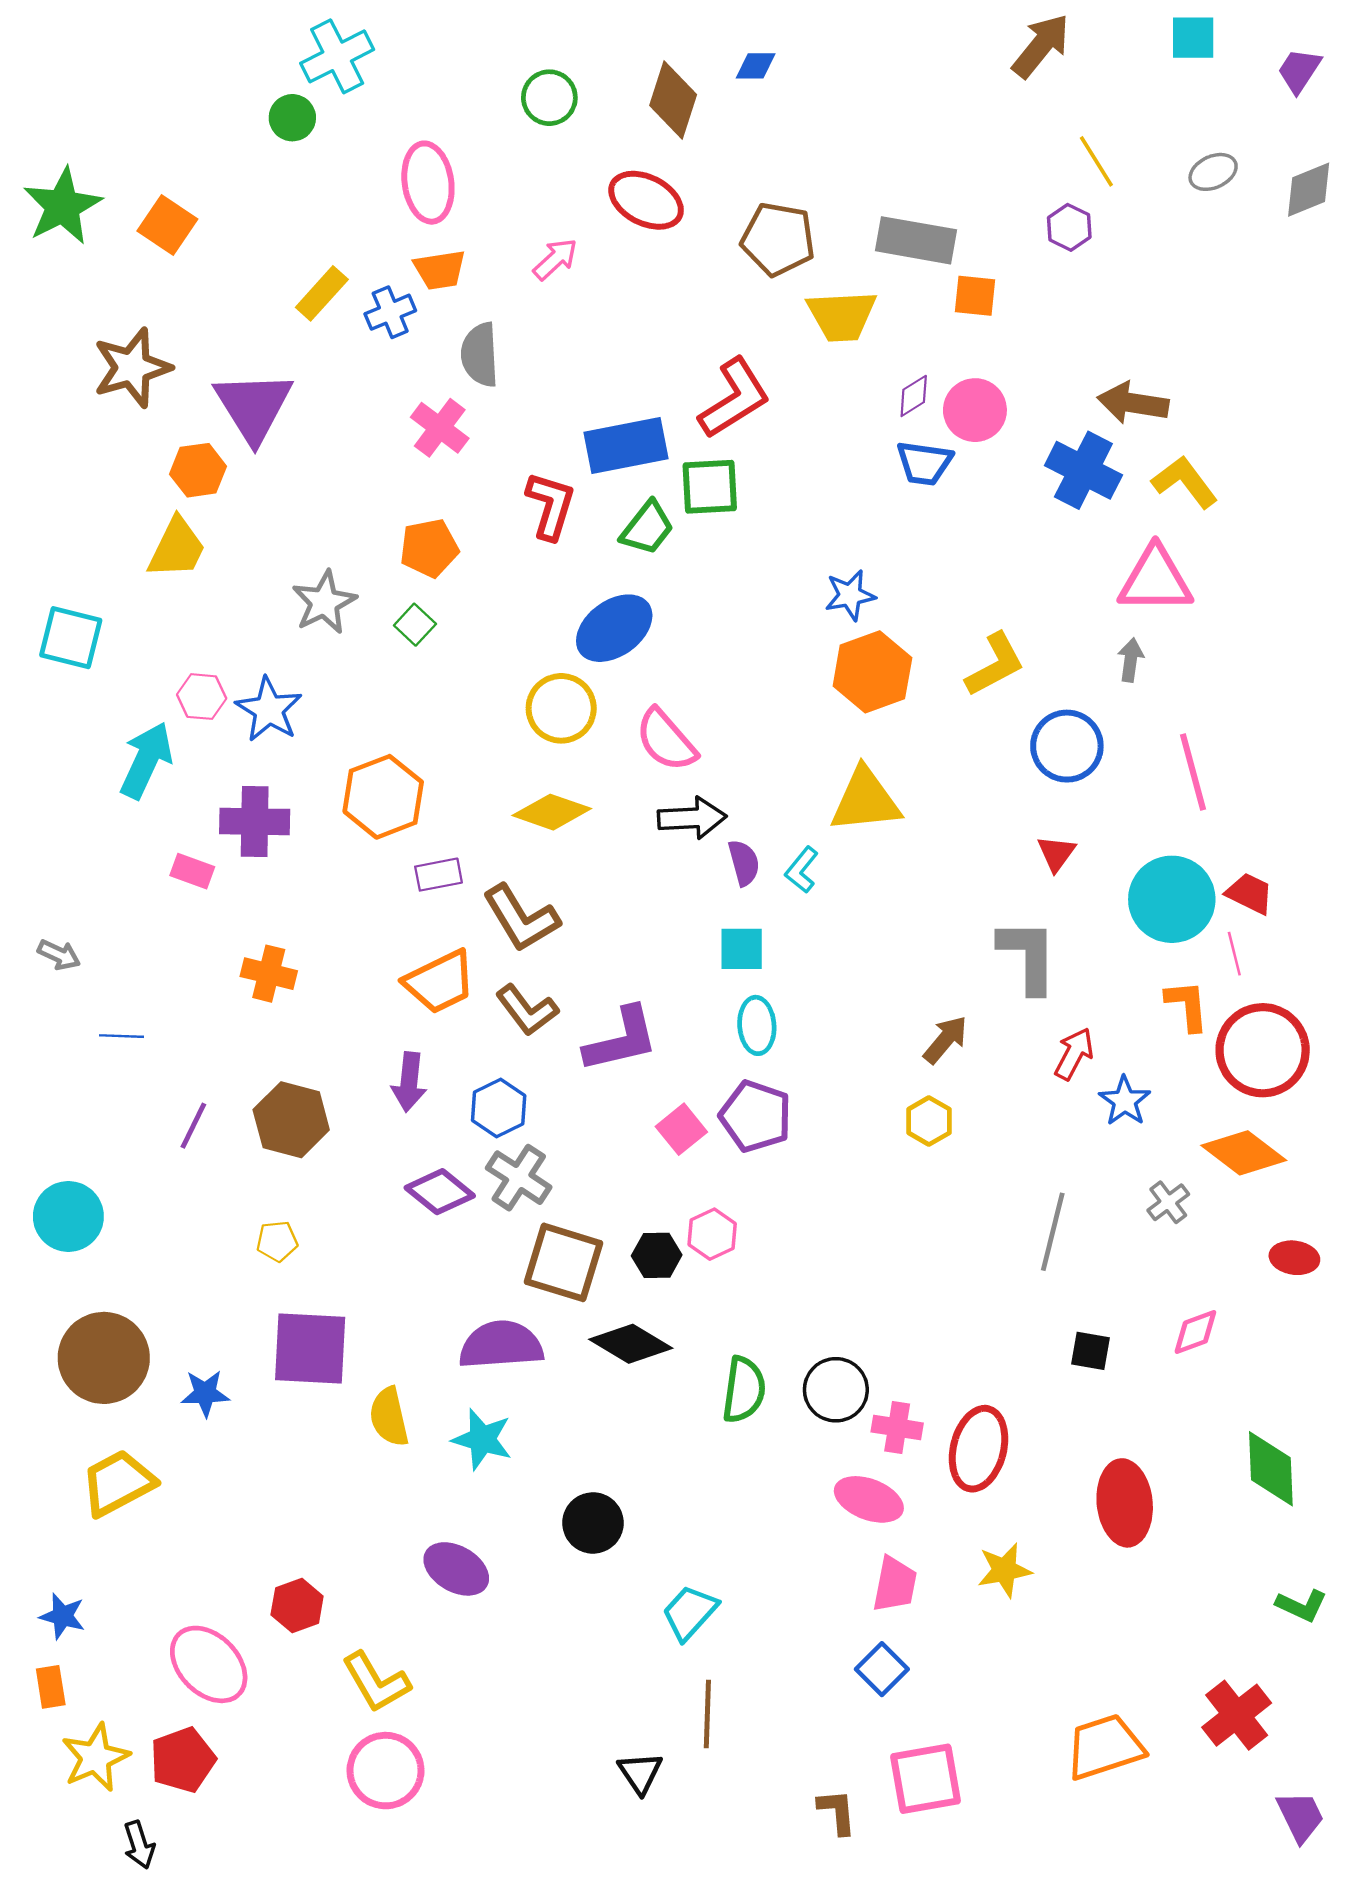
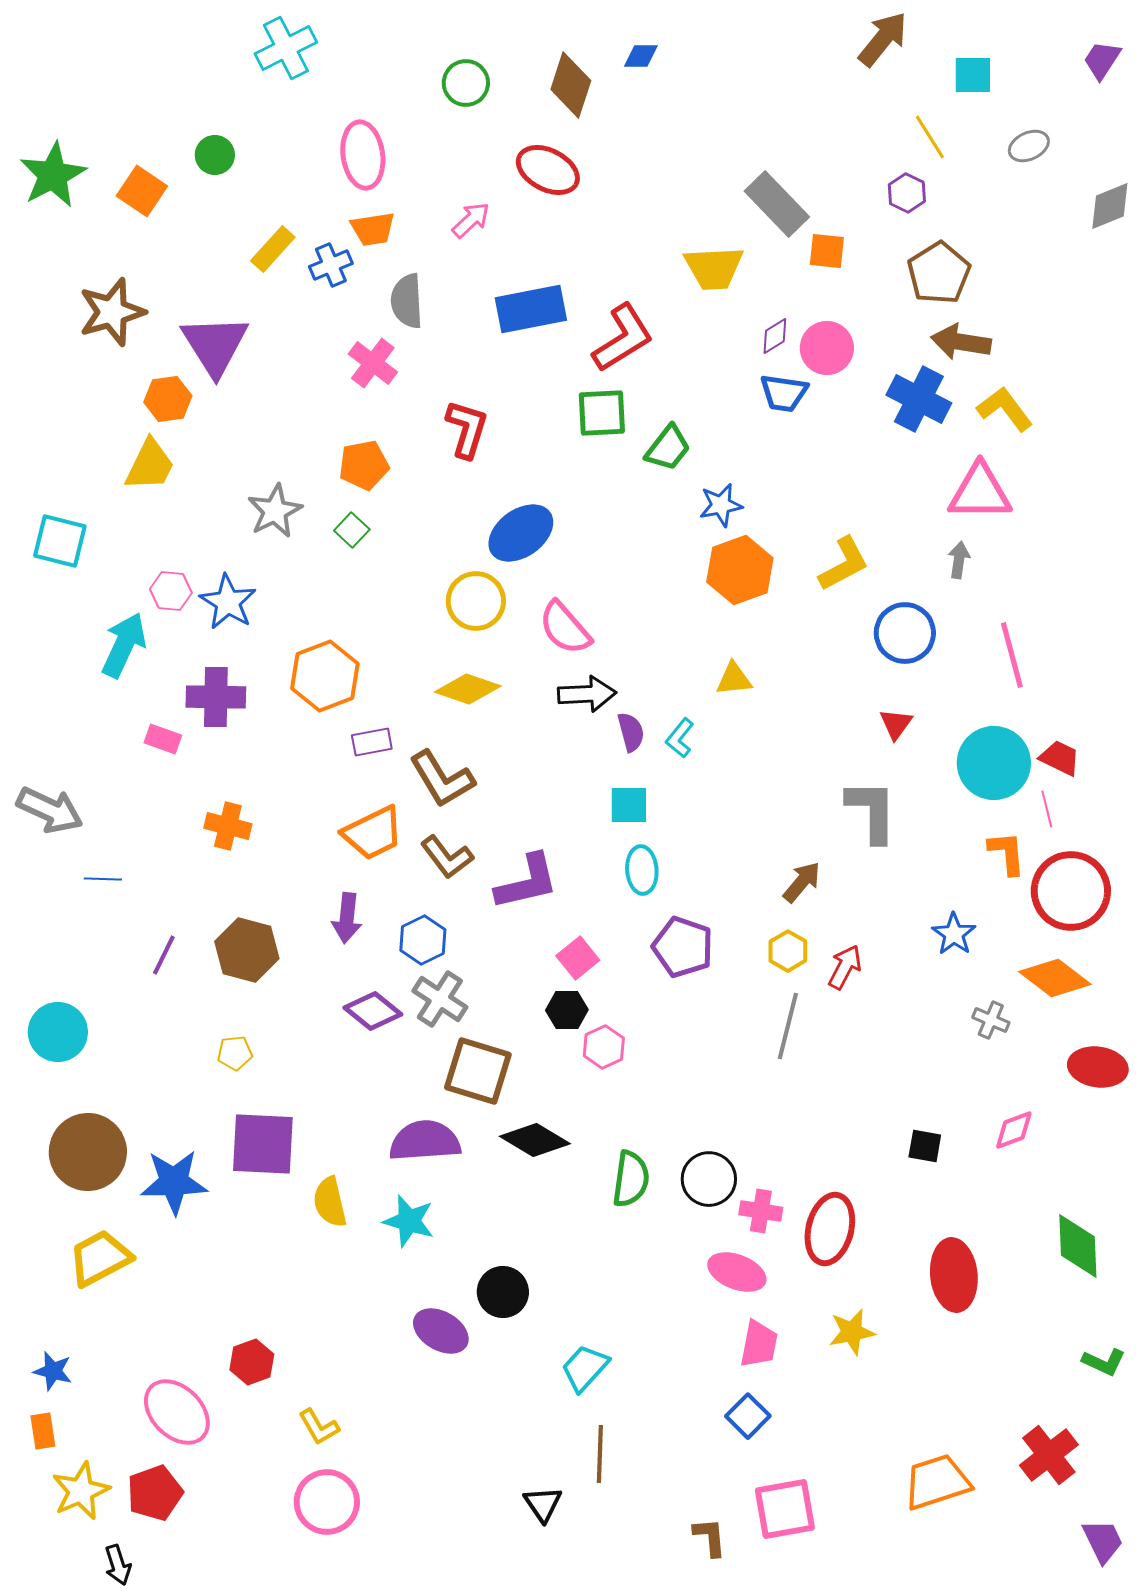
cyan square: (1193, 38) -> (973, 75), moved
green circle: (292, 118) -> (215, 155), moved
gray diamond: (1309, 190) -> (1110, 206), moved
brown pentagon: (778, 239) -> (939, 273), moved, turned 30
gray rectangle: (916, 240) -> (777, 204), turned 36
blue rectangle: (626, 445) -> (531, 309), moved
green trapezoid: (647, 528) -> (668, 448), moved
yellow triangle: (865, 800) -> (734, 679), size x0.6
gray arrow: (59, 955) -> (50, 810), size x1.8
red arrow: (1074, 1054) -> (845, 967), moved
purple pentagon: (756, 1116) -> (683, 947), moved
gray cross: (1168, 1202) -> (991, 1020), turned -30
gray line: (1053, 1232) -> (788, 1026), moved
black hexagon: (657, 1255) -> (567, 1010), moved
red ellipse: (1294, 1258) -> (1098, 1067), size x1.4
blue star: (205, 1393) -> (174, 1182), size x1.6
purple ellipse: (456, 1569) -> (441, 1331), moved
yellow L-shape: (376, 1682) -> (319, 1427), size x0.7

